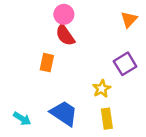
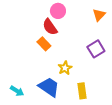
pink circle: (64, 14) -> (58, 11), moved
orange rectangle: (47, 63) -> (44, 44), moved, turned -56
yellow star: (102, 89) -> (65, 68), moved

